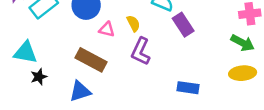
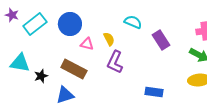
purple rectangle: (183, 25) -> (161, 40), moved
black star: (39, 77) -> (41, 76), moved

